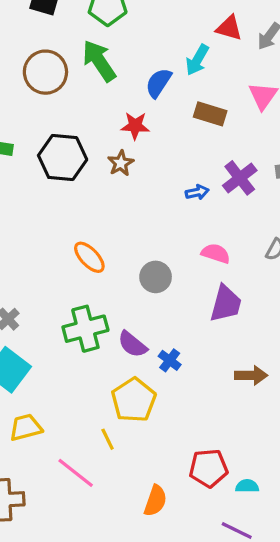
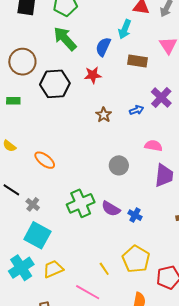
brown circle: (45, 72) -> (22, 62), moved
black hexagon: (63, 158) -> (55, 84), moved
brown star: (121, 163) -> (104, 115), moved
orange ellipse: (89, 257) -> (45, 160), moved
yellow pentagon: (134, 400) -> (136, 259), moved

